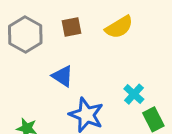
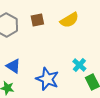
blue triangle: (63, 76) -> (13, 66), moved

